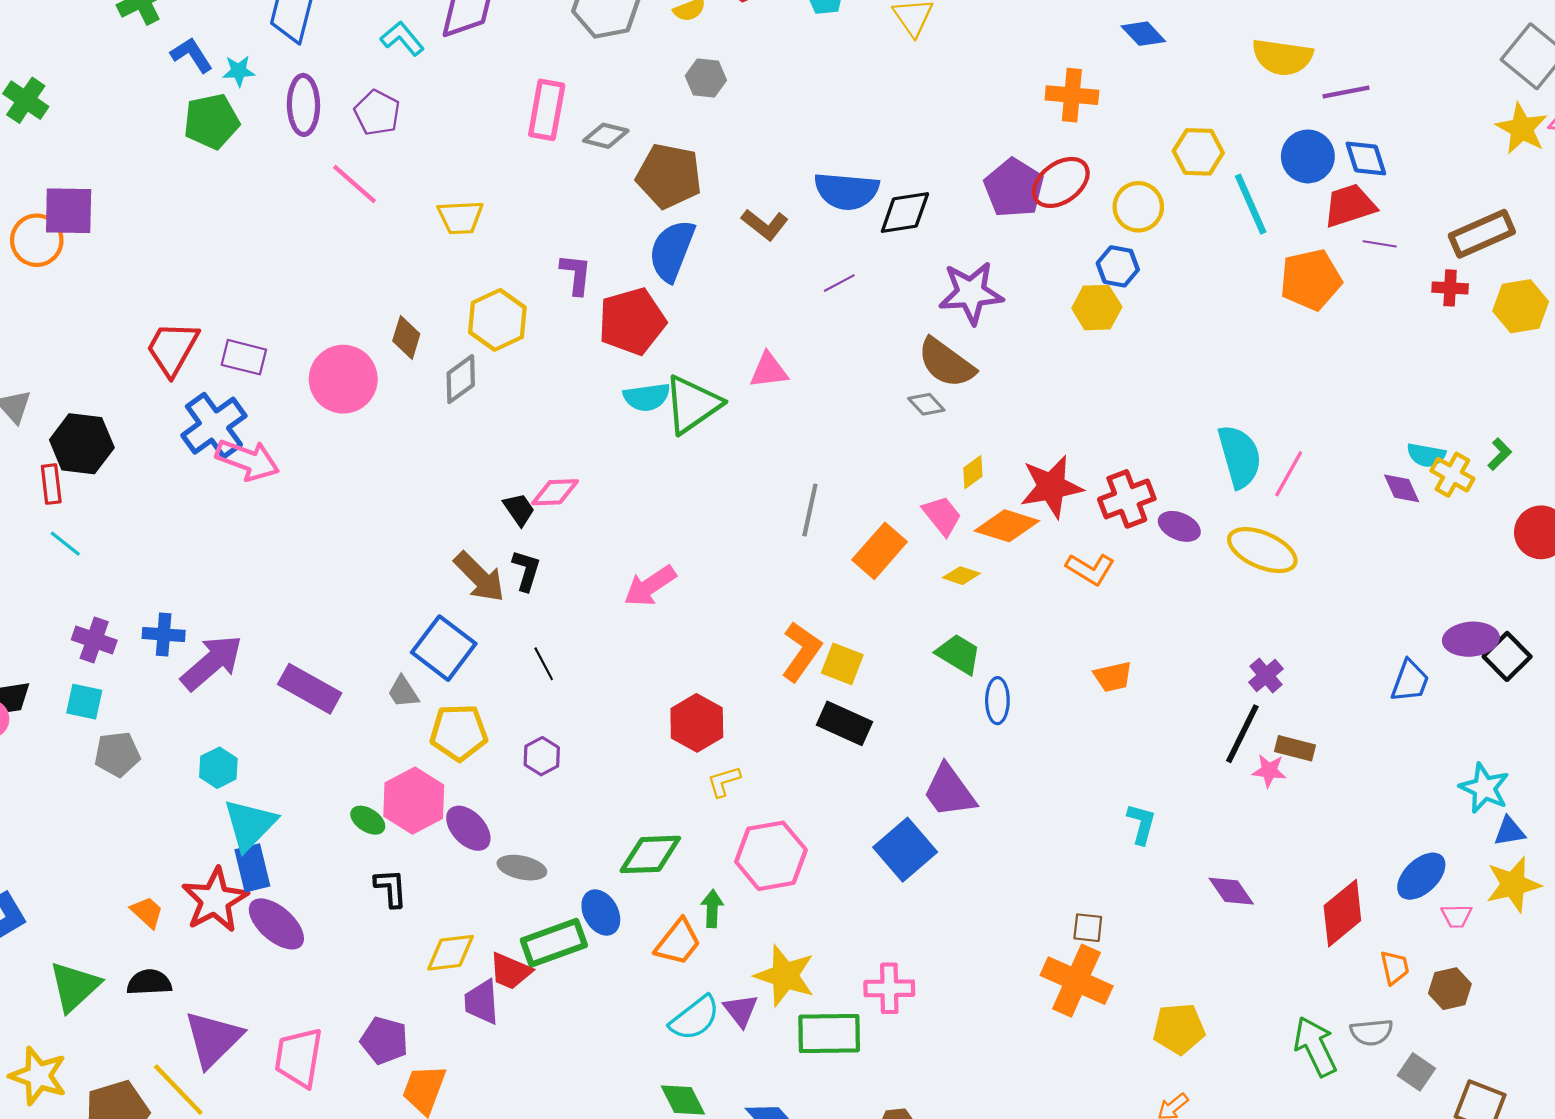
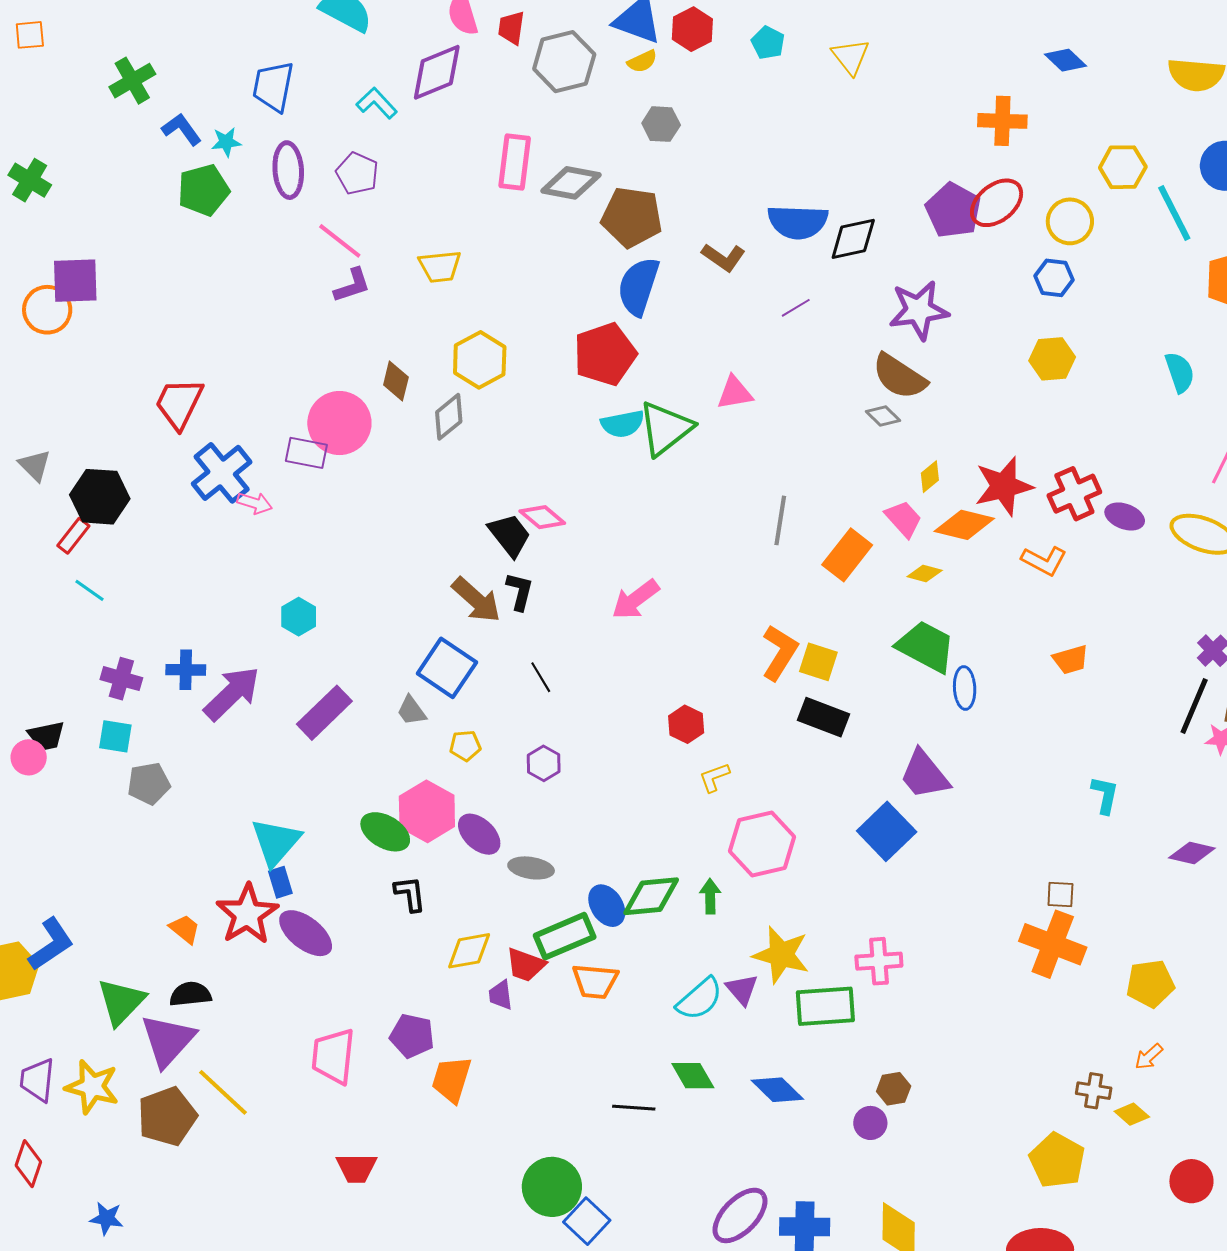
gray diamond: (606, 136) -> (571, 183), size x1.4
purple L-shape: (576, 274) -> (352, 285), moved, turned 69
yellow hexagon: (1097, 308) -> (1052, 359), moved
purple rectangle: (244, 357) -> (306, 453), moved
cyan semicircle: (1240, 456) -> (1180, 372), moved, size x0.7
pink arrow: (247, 460) -> (255, 503), size x0.6
red rectangle: (51, 484) -> (73, 536), turned 48
pink diamond: (555, 492) -> (542, 517), turned 45
black trapezoid: (519, 509) -> (510, 535), size x1.4
green trapezoid: (959, 654) -> (926, 647), size x1.4
purple rectangle: (310, 689) -> (324, 713), turned -70
red hexagon: (697, 723) -> (686, 724), size x0.7
yellow pentagon: (459, 732) -> (465, 746), size x0.6
cyan hexagon: (218, 768) -> (299, 617), moved
green ellipse: (368, 820) -> (385, 832), size x1.5
green diamond: (650, 854) -> (651, 896), moved
blue rectangle: (252, 868) -> (280, 882), size x0.7
purple diamond: (1231, 891) -> (1192, 853), turned -39
orange trapezoid: (678, 942) -> (595, 981), moved, turned 60
purple trapezoid: (482, 1002) -> (501, 995), size x0.7
purple triangle: (213, 1039) -> (168, 1040), moved

